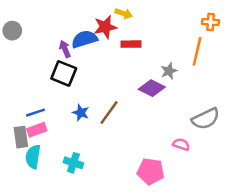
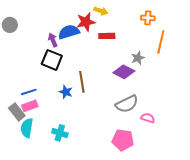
orange cross: (211, 22) -> (148, 18), moved
brown line: (109, 113) -> (82, 82), moved, turned -45
gray semicircle: (206, 119) -> (127, 104), moved
gray rectangle: (21, 137) -> (17, 112), turned -30

